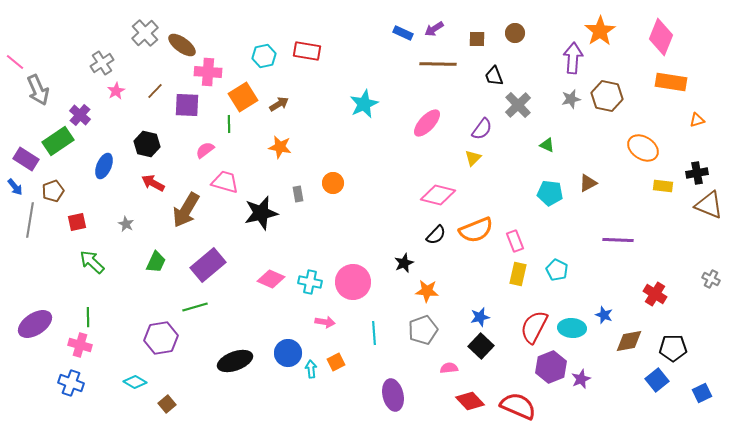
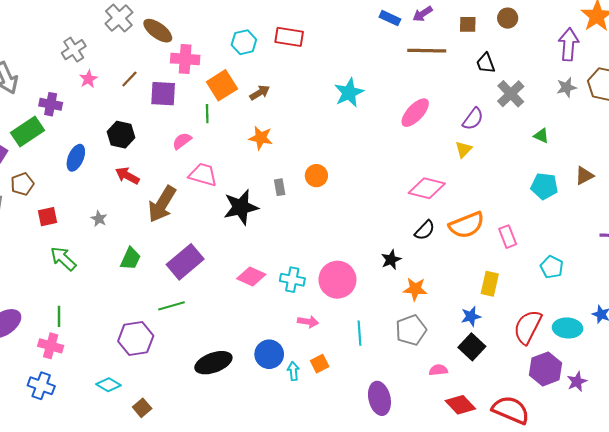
purple cross: (80, 115) -> (51, 104), turned -30
yellow rectangle: (518, 274) -> (490, 284), moved

